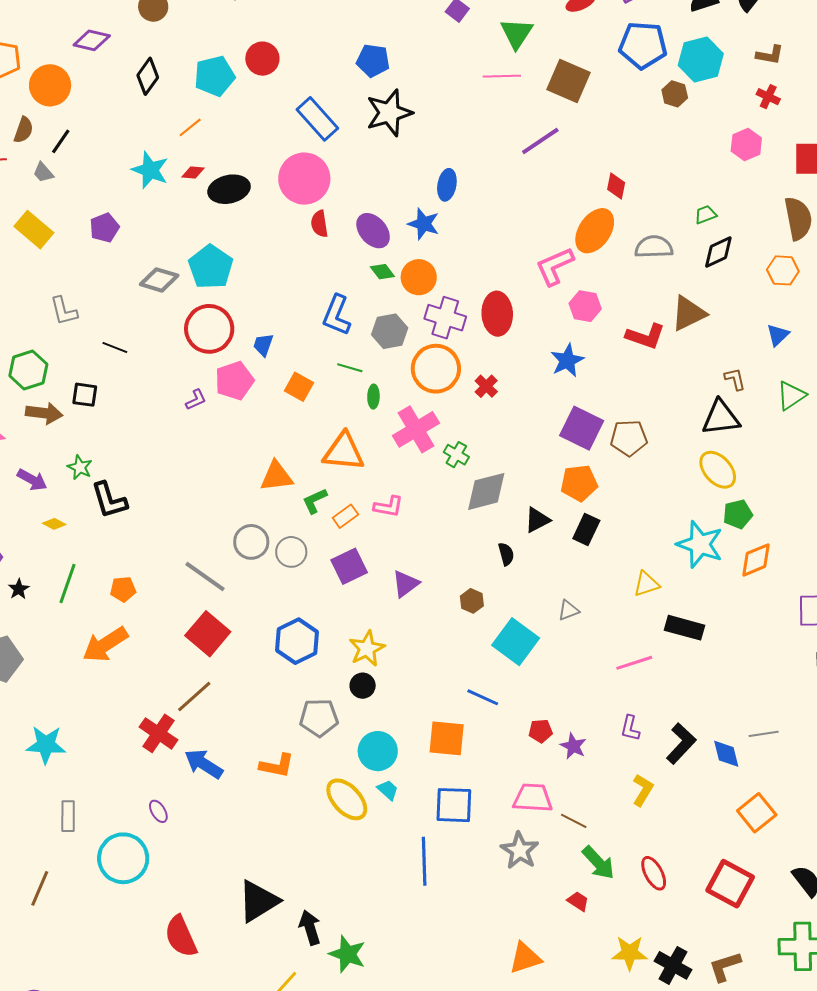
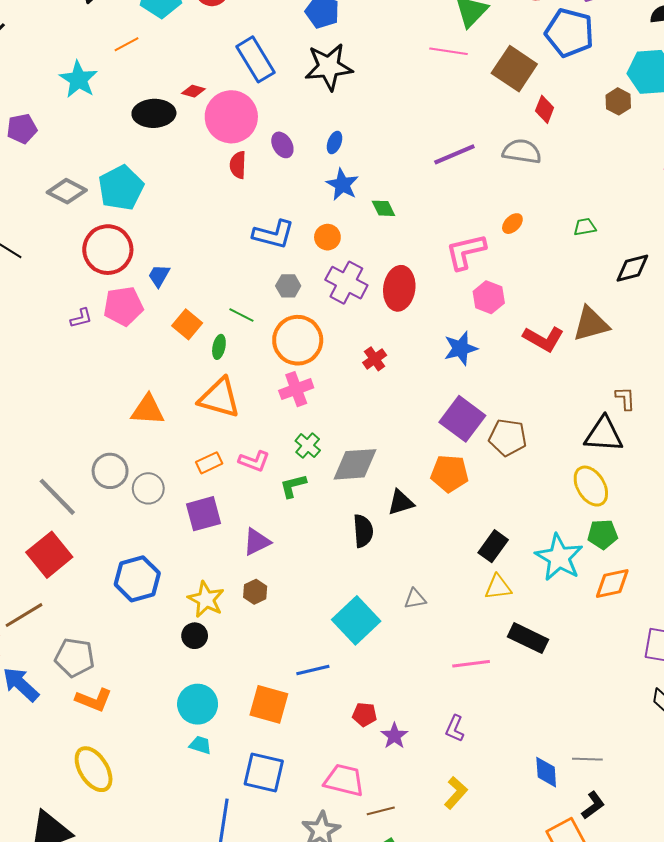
blue pentagon: (643, 45) -> (569, 33), moved
purple line: (540, 141) -> (454, 154), moved
red diamond: (193, 172) -> (193, 91), moved
blue ellipse: (447, 185) -> (335, 142), moved, size x0.7
red diamond: (616, 186) -> (545, 109), moved
green trapezoid: (706, 215) -> (585, 227), moved
purple ellipse: (373, 231) -> (282, 145), moved, size x0.7
orange ellipse: (595, 231) -> (512, 224), size x0.5
gray semicircle: (654, 247) -> (522, 151), moved
green diamond: (382, 272) -> (383, 208), moved
orange circle: (419, 277) -> (327, 237), size x0.7
blue L-shape: (337, 315) -> (273, 234), moved, turned -108
gray hexagon: (390, 331) -> (288, 286), size x0.7
orange circle: (436, 369) -> (298, 340), moved
green ellipse: (373, 397) -> (219, 347), moved
pink cross: (416, 429) -> (296, 389), size x0.7
green cross: (456, 455) -> (308, 446), moved
green L-shape: (315, 501) -> (293, 486), moved
black rectangle: (586, 530) -> (493, 546), moved
black semicircle: (506, 554) -> (363, 531), size x1.4
brown hexagon: (472, 601) -> (255, 592), moved
yellow star: (367, 649) -> (206, 599), turned -30
blue line: (483, 697) -> (313, 670), turned -48
gray pentagon: (319, 718) -> (75, 657), moved
black L-shape: (681, 744) -> (593, 805), moved, size x0.7
cyan trapezoid: (388, 790) -> (200, 745), turned -35
yellow ellipse: (347, 799) -> (94, 769), moved
brown line: (574, 821) -> (381, 811), turned -52

